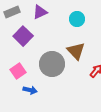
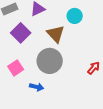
brown triangle: (76, 51) -> (56, 34), moved
blue arrow: (30, 90) -> (37, 87), moved

